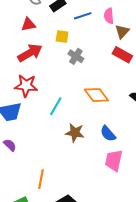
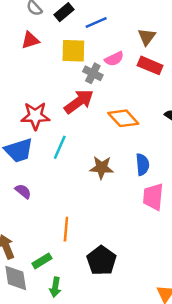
pink semicircle: (109, 16) -> (114, 59), moved, turned -105
yellow square: (62, 37) -> (73, 51), size x1.5
red arrow: (30, 53) -> (79, 102), moved
cyan line: (56, 106) -> (60, 147), moved
blue semicircle: (108, 134) -> (142, 164), turned -138

